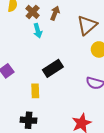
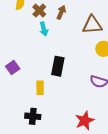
brown triangle: (87, 25) -> (92, 25), turned 35
black rectangle: (53, 68) -> (58, 66), turned -48

